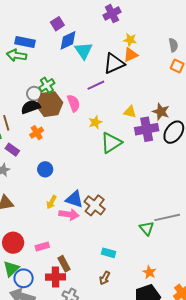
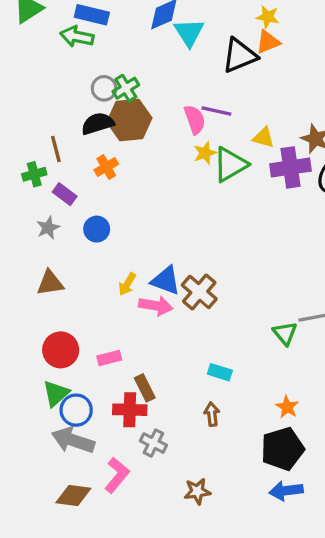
purple line: (96, 85) -> (216, 111), moved, turned 36
gray circle: (34, 94) -> (104, 88), moved
pink semicircle: (74, 103) -> (195, 120), moved
green triangle: (111, 143) -> (230, 164), moved
blue circle: (45, 169) -> (97, 229), moved
brown arrow: (105, 278) -> (212, 414), turned 144

